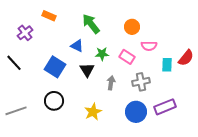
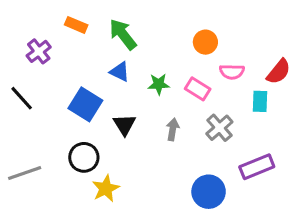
green arrow: (91, 24) -> (123, 34), moved
red semicircle: (186, 58) -> (279, 72), moved
black triangle: (87, 70) -> (124, 125), moved
gray cross: (141, 82) -> (219, 128), turned -30
yellow star: (93, 112) -> (106, 189), moved
blue circle: (136, 112) -> (209, 192), moved

